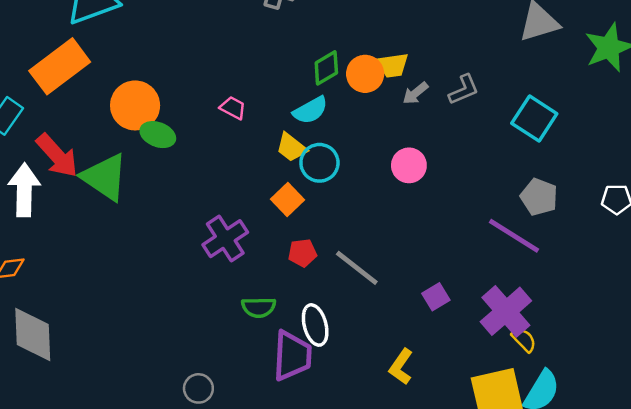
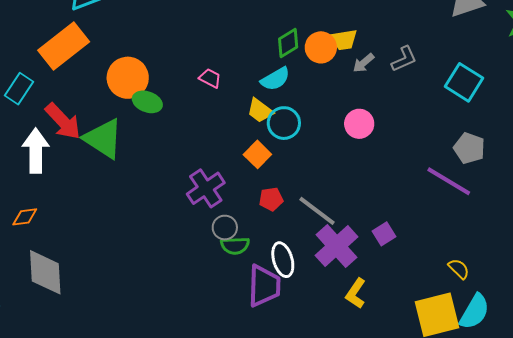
purple cross: (506, 311) -> (336, 246), moved
gray circle: (198, 388) -> (225, 228), moved

